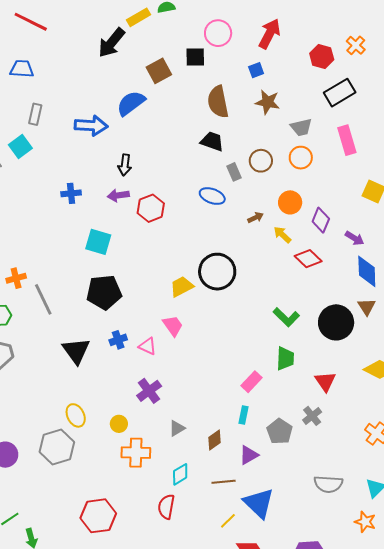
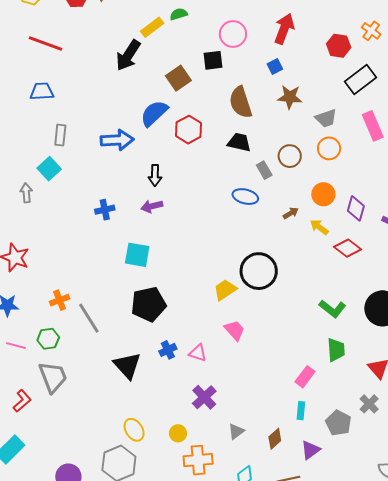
red hexagon: (151, 208) -> (189, 130), moved
pink trapezoid: (173, 326) -> (235, 330), moved

